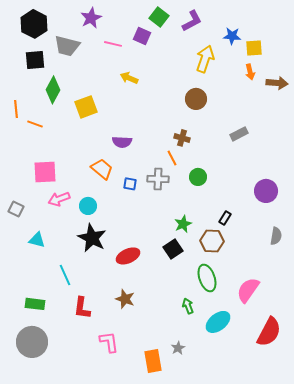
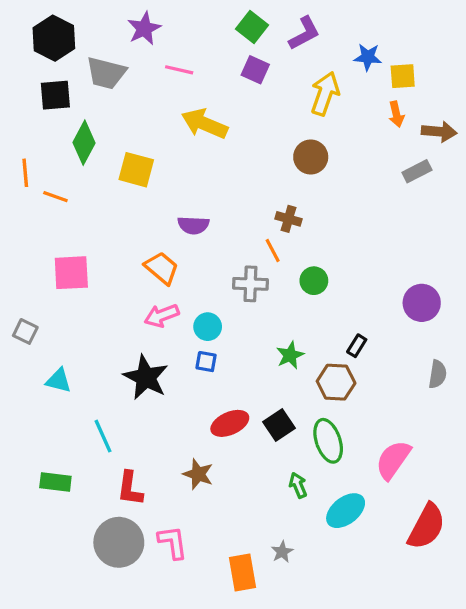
purple square: (142, 36) -> (255, 70), moved
yellow arrow: (129, 78) -> (204, 124), size x1.6
yellow square: (86, 107) -> (136, 170), turned 35
gray rectangle: (239, 134) -> (417, 171), moved
blue square: (130, 184) -> (206, 362), moved
pink arrow: (59, 199) -> (162, 316), moved
cyan circle: (88, 206) -> (208, 327), moved
black square: (173, 249) -> (279, 425), moved
red ellipse: (128, 256) -> (230, 423), moved
gray circle: (32, 342) -> (119, 542), moved

